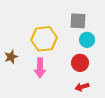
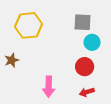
yellow hexagon: (44, 39) -> (29, 25), moved
pink arrow: (40, 68) -> (49, 87), moved

